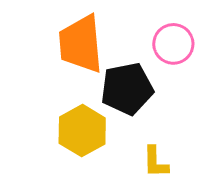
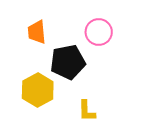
orange trapezoid: (81, 44) -> (37, 32), size x0.6

